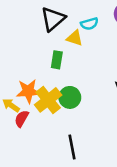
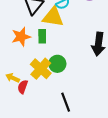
yellow triangle: (75, 38) -> (53, 17), size x1.6
orange star: (28, 91) -> (21, 37), moved

